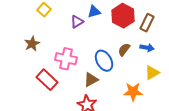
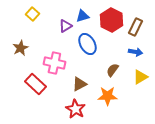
brown semicircle: (124, 50) -> (112, 70), moved
blue ellipse: (104, 61) -> (87, 44), moved
orange star: (133, 92) -> (107, 96), moved

